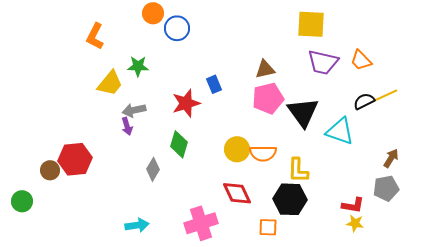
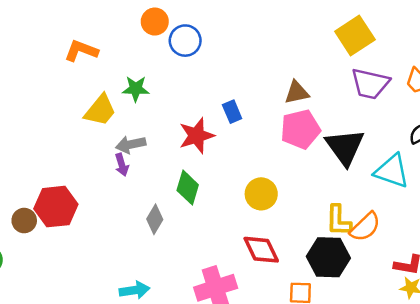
yellow square: (311, 24) -> (355, 35), turned -36
orange L-shape: (95, 36) -> (81, 51), turned 84
orange semicircle: (263, 153) -> (365, 227), moved, turned -44

